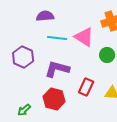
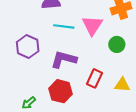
pink triangle: (84, 37) -> (92, 25), turned 30

